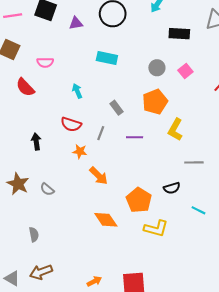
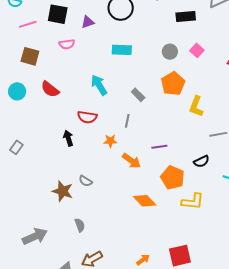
pink semicircle: (45, 62) -> (67, 44), moved
cyan arrow: (77, 91) -> (99, 85), size x1.5
red semicircle: (71, 124) -> (87, 117), moved
purple line: (135, 137) -> (159, 147), moved
brown star: (18, 184) -> (63, 191), moved

